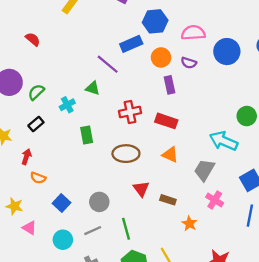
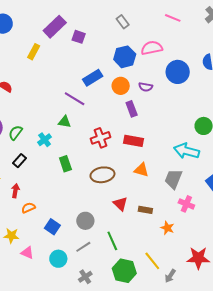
blue hexagon: (155, 21) -> (125, 57), moved
pink semicircle: (193, 33) -> (152, 48), moved
orange semicircle: (38, 178) -> (28, 208), turned 144

